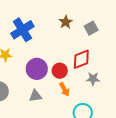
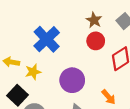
red circle: (60, 71) -> (96, 41), moved

